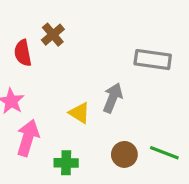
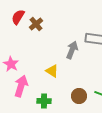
red semicircle: (23, 53) -> (18, 17), moved, turned 42
gray arrow: (113, 98) -> (72, 50), moved

